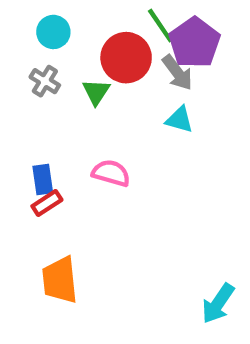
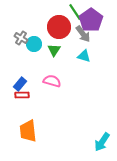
cyan circle: (53, 32) -> (34, 44), moved
green triangle: (96, 92) -> (54, 50), moved
blue rectangle: (43, 179) -> (20, 84), turned 48
red rectangle: (47, 203) -> (22, 95), turned 32

